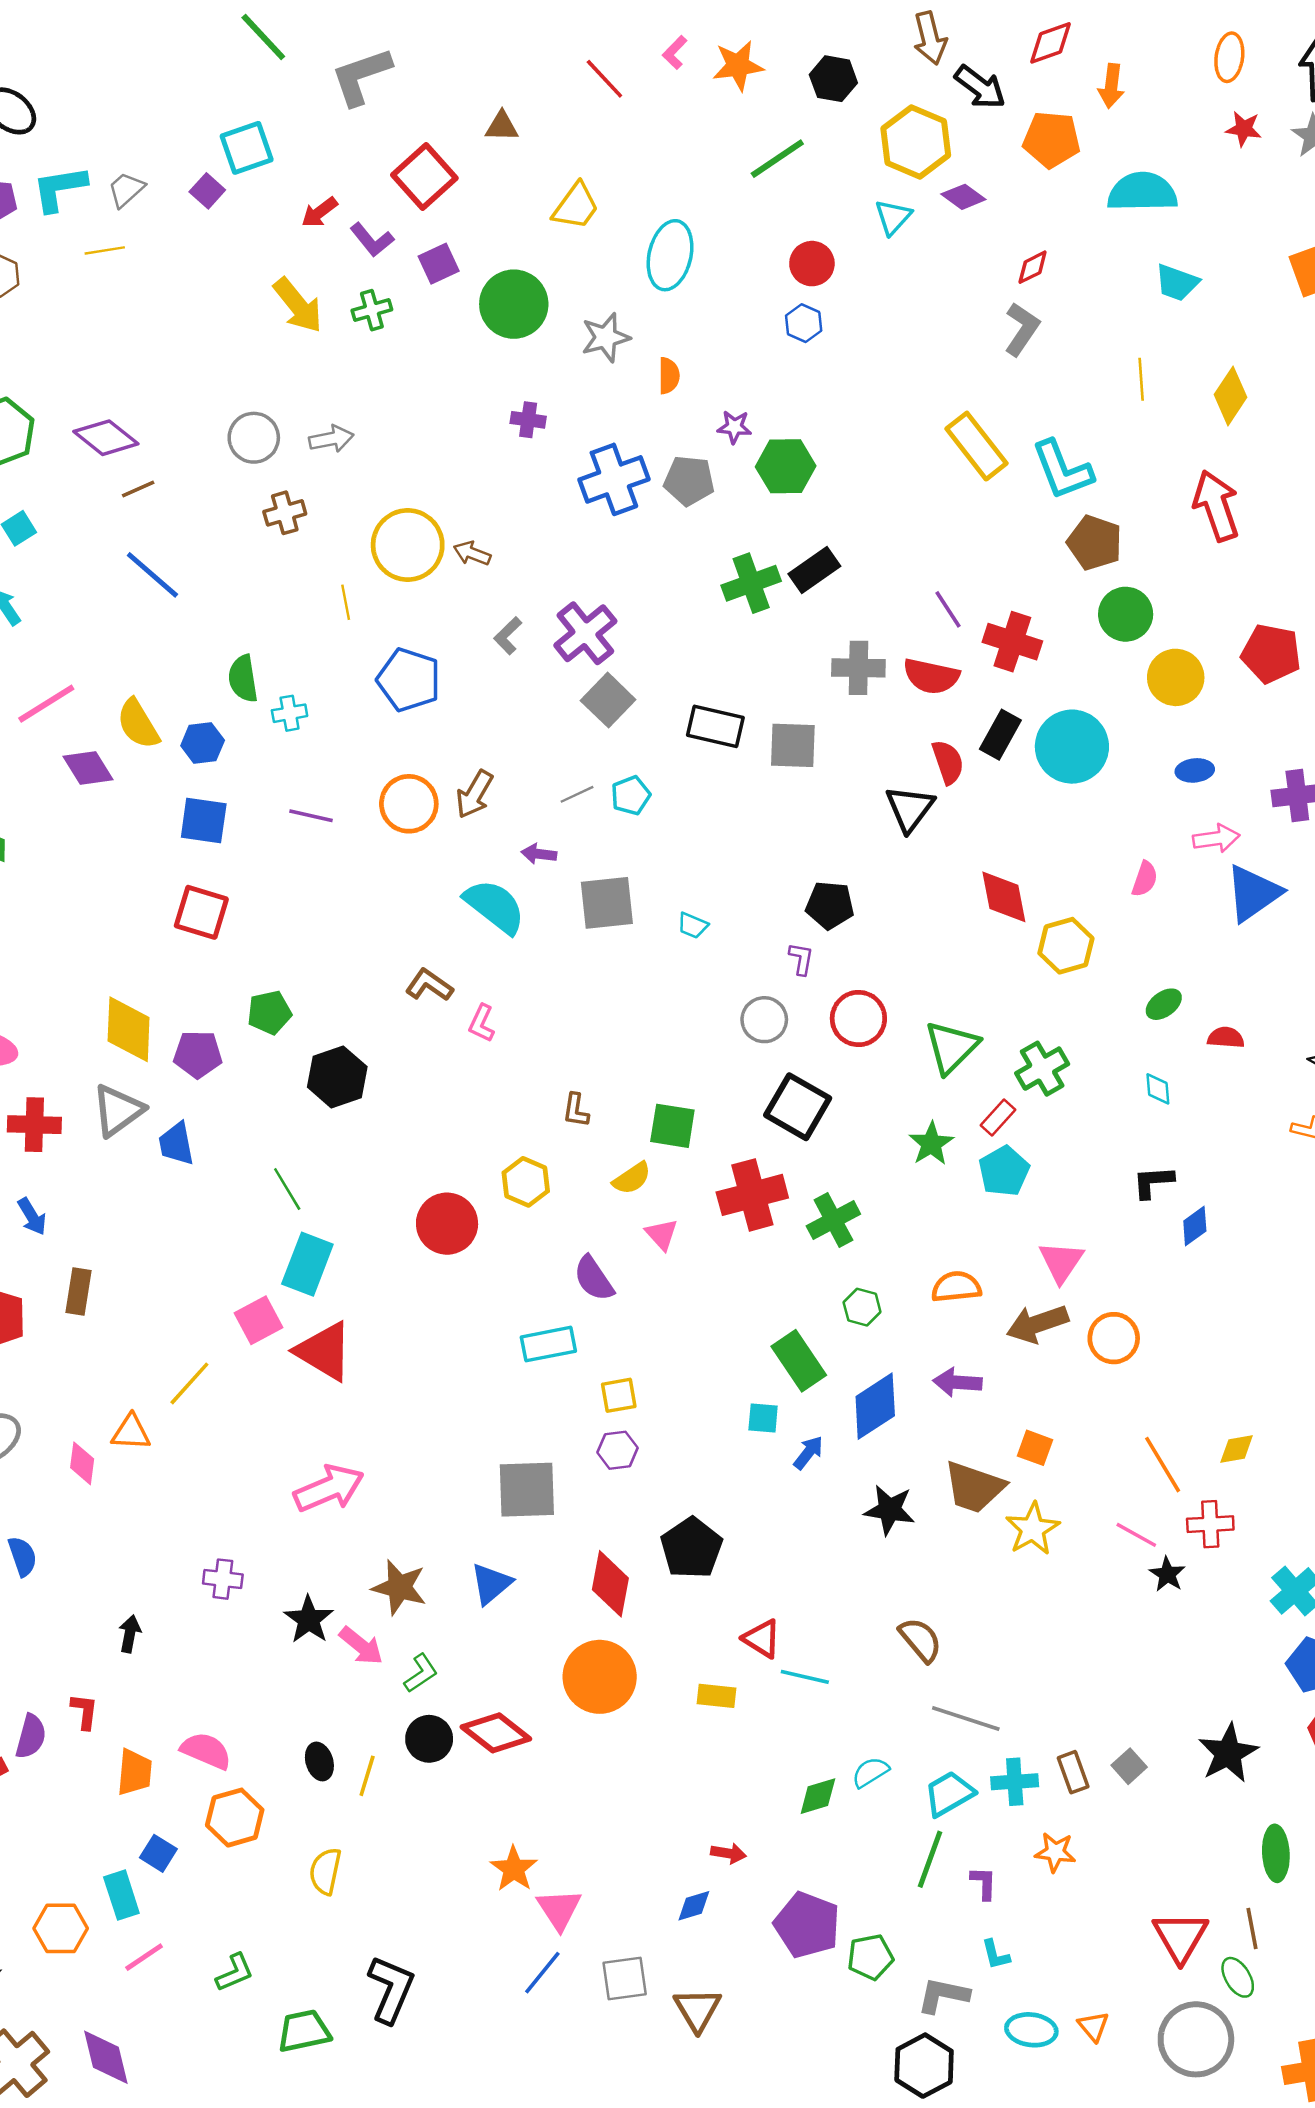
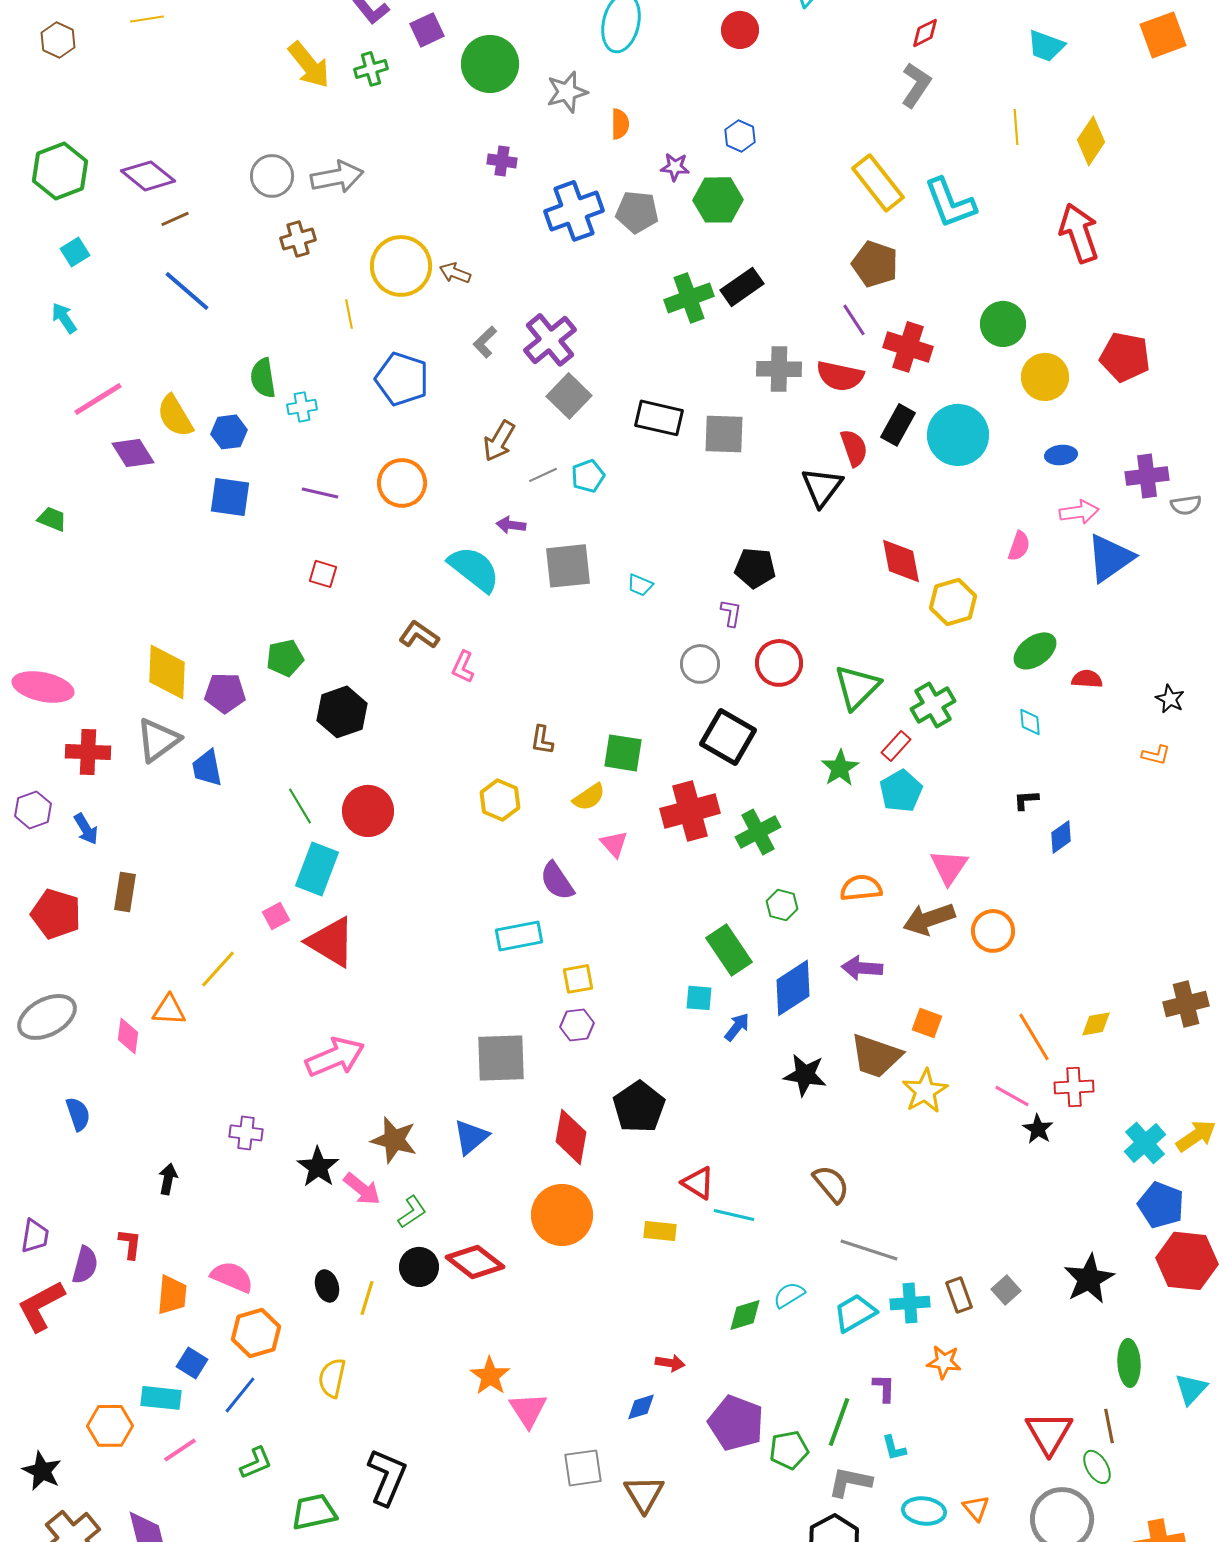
blue hexagon: (804, 323) -> (740, 136), moved
gray arrow: (331, 439) -> (337, 177), size x1.4
brown pentagon: (1095, 543) -> (875, 264), moved
brown arrow: (474, 794) -> (499, 441), moved
red square: (201, 912) -> (323, 574), moved, size x0.6
green ellipse: (1164, 1004) -> (1035, 651), size x1.4
black L-shape: (1153, 1182) -> (1026, 800), size x0.7
red circle: (447, 1224) -> (368, 811), moved
pink square: (259, 1320) -> (276, 916), size x0.7
green line: (930, 1859) -> (839, 1422), moved
cyan rectangle: (121, 1895) -> (161, 1398), turned -66
blue line: (542, 1973) -> (240, 1395), moved

